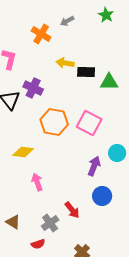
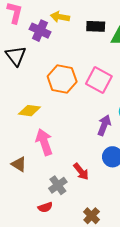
yellow arrow: (65, 63) -> (60, 17), moved
purple cross: (33, 88) -> (40, 31), moved
pink arrow: (37, 182) -> (44, 142), size x1.4
brown triangle: (13, 222) -> (19, 164), moved

